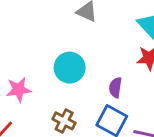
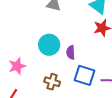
purple semicircle: (115, 87) -> (71, 52), moved

